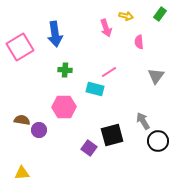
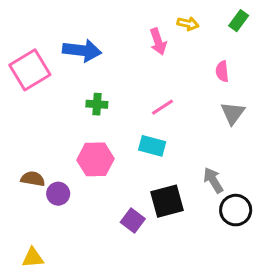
blue arrow: (55, 34) -> (82, 51), turned -75
pink semicircle: (139, 42) -> (222, 71), moved
cyan rectangle: (95, 89) -> (152, 146), moved

